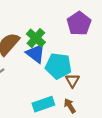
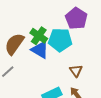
cyan pentagon: (58, 66) -> (60, 40), moved

